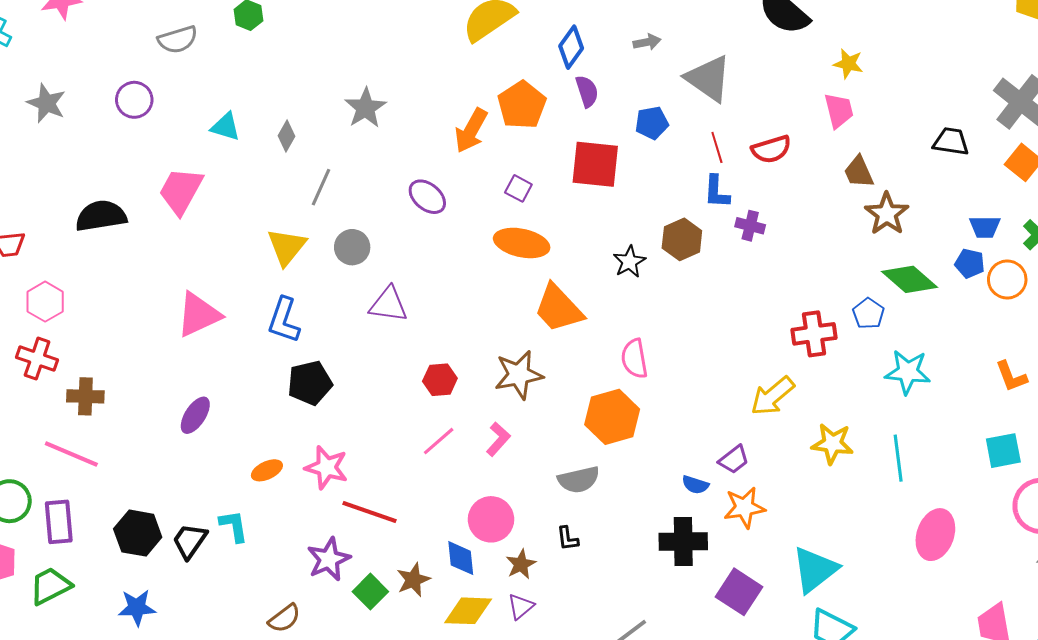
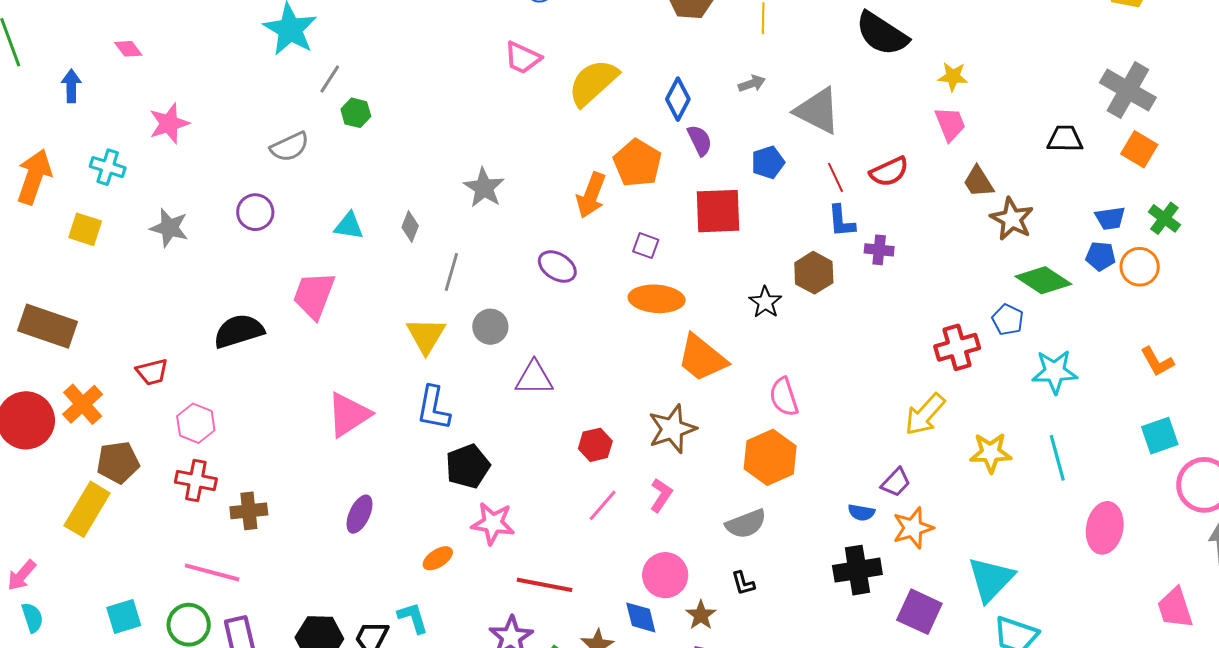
pink line: (71, 454) -> (212, 572), moved
pink star: (327, 467) -> (493, 523), moved

